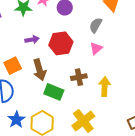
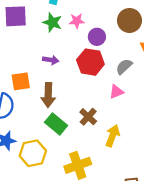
red hexagon: (61, 43) -> (90, 62), moved
brown cross: (79, 77) -> (88, 117), turned 35

